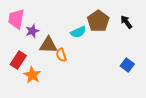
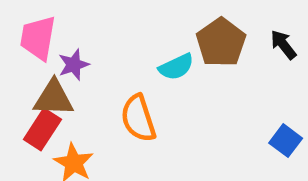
brown triangle: (48, 45) -> (54, 98), moved
orange semicircle: (61, 55) -> (138, 118), size x1.5

